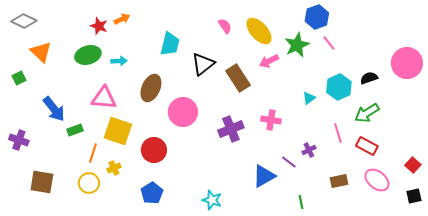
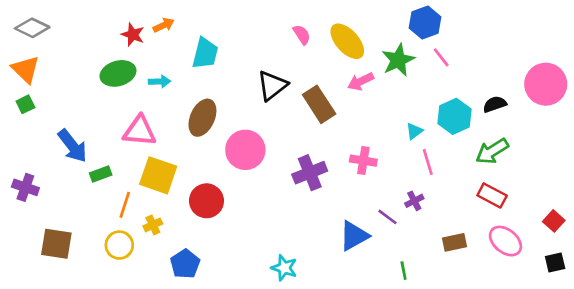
cyan trapezoid: (170, 44) -> (205, 53), moved
orange triangle: (41, 52) -> (25, 69), moved
pink line: (338, 133) -> (428, 162), moved
blue pentagon: (152, 193) -> (185, 264), moved

